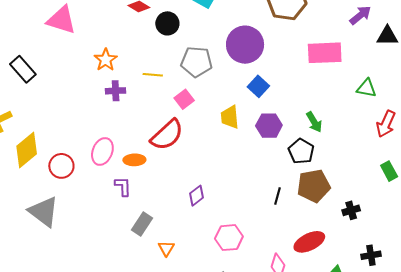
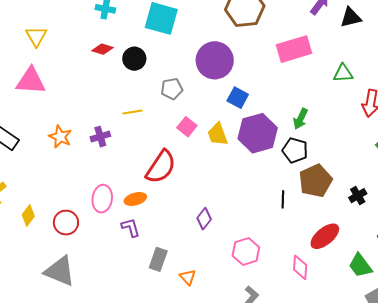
orange star: (106, 60) -> (60, 137), moved
gray pentagon: (196, 62) -> (172, 89), size x0.7
pink square: (184, 99) -> (187, 127), moved
green arrow: (314, 122) -> (301, 119), turned 70
purple hexagon: (269, 126) -> (258, 133), size x1.5
yellow diamond: (27, 150) -> (28, 215), size x0.6

